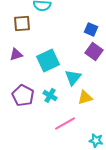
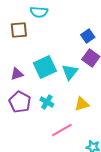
blue square: (91, 29) -> (88, 36), turned 32
purple triangle: (16, 54) -> (17, 74), moved
cyan triangle: (73, 77) -> (70, 72), moved

